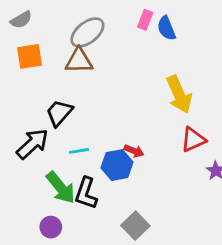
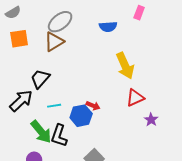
pink rectangle: (145, 20) -> (139, 13), moved
blue semicircle: (166, 28) -> (108, 27), moved, turned -72
brown triangle: (79, 61) -> (54, 42), turned -30

